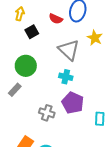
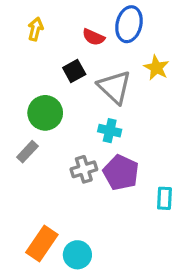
black square: (32, 32) -> (74, 71), moved
gray cross: (47, 113) -> (84, 169), moved, turned -35

